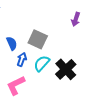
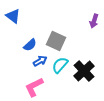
blue semicircle: (12, 43) -> (30, 45), turned 72
blue arrow: (22, 59) -> (40, 61), turned 40

